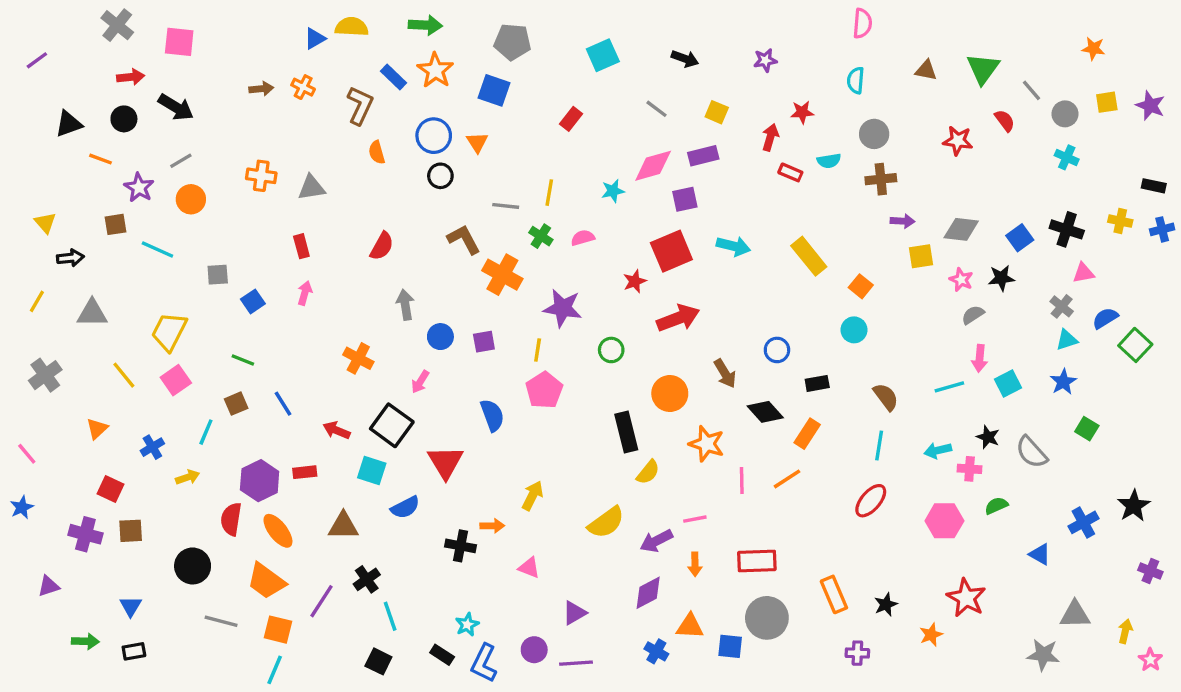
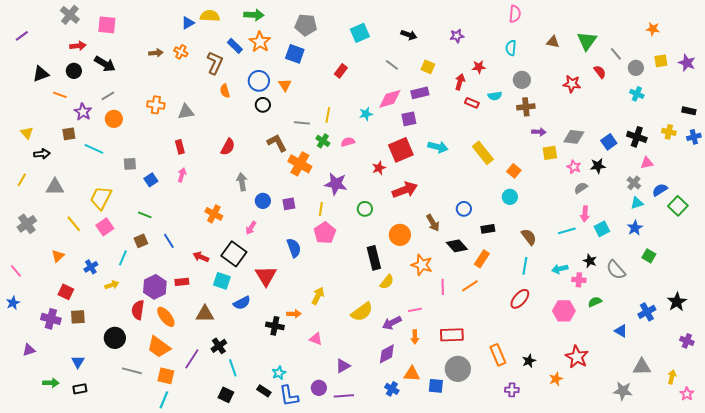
blue L-shape: (484, 663) -> (289, 396), turned -35

